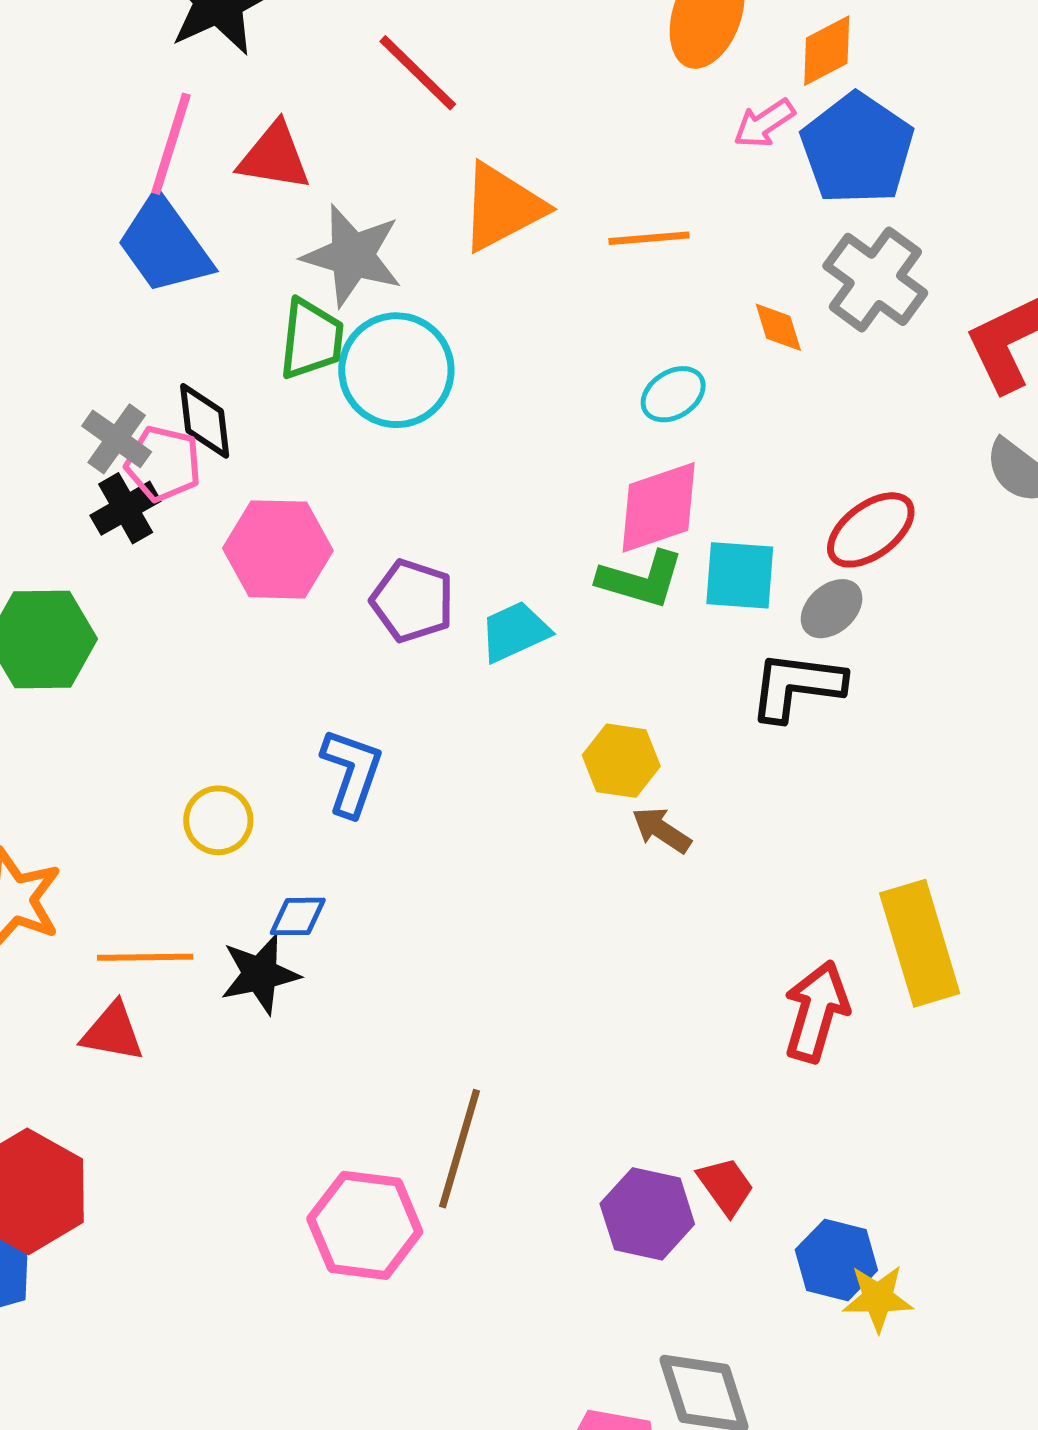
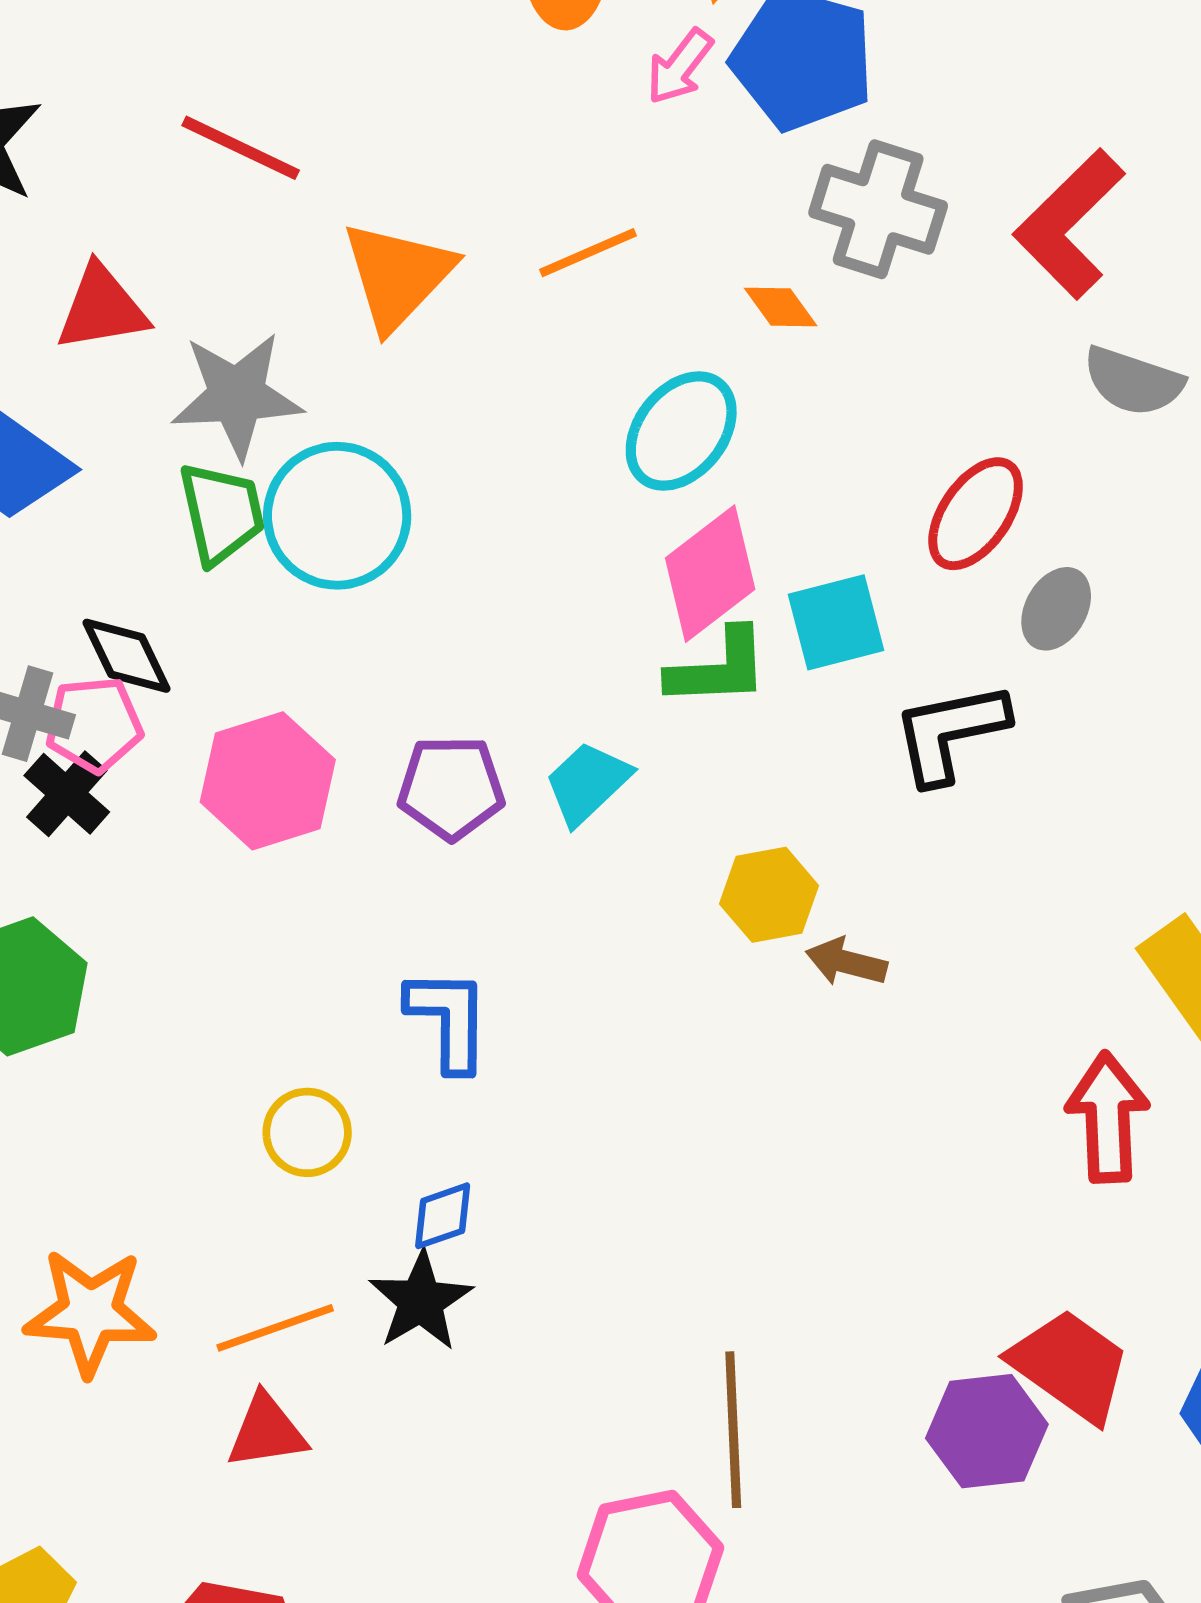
cyan ellipse: (673, 394) -> (681, 431), size x1.5
gray ellipse: (832, 609) -> (1056, 609), moved
red trapezoid: (726, 1186) -> (1070, 1365), size x1.6

